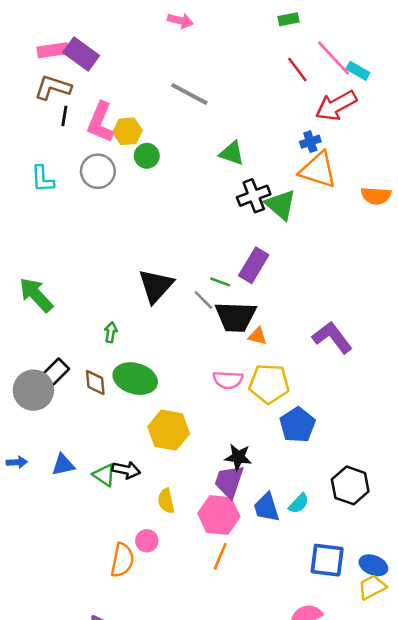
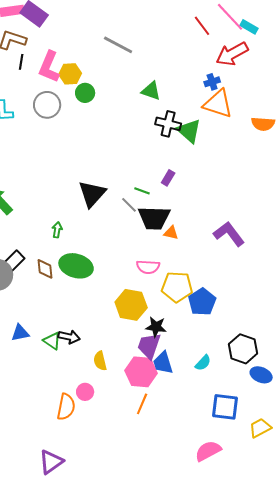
black cross: (254, 196) -> (168, 124), turned 35
purple rectangle: (254, 265) -> (168, 178), size x0.6
yellow pentagon: (269, 384) -> (177, 287), moved
yellow hexagon: (169, 430) -> (131, 305), moved
blue trapezoid: (267, 507) -> (163, 363), moved
blue ellipse: (373, 565) -> (261, 375), moved

